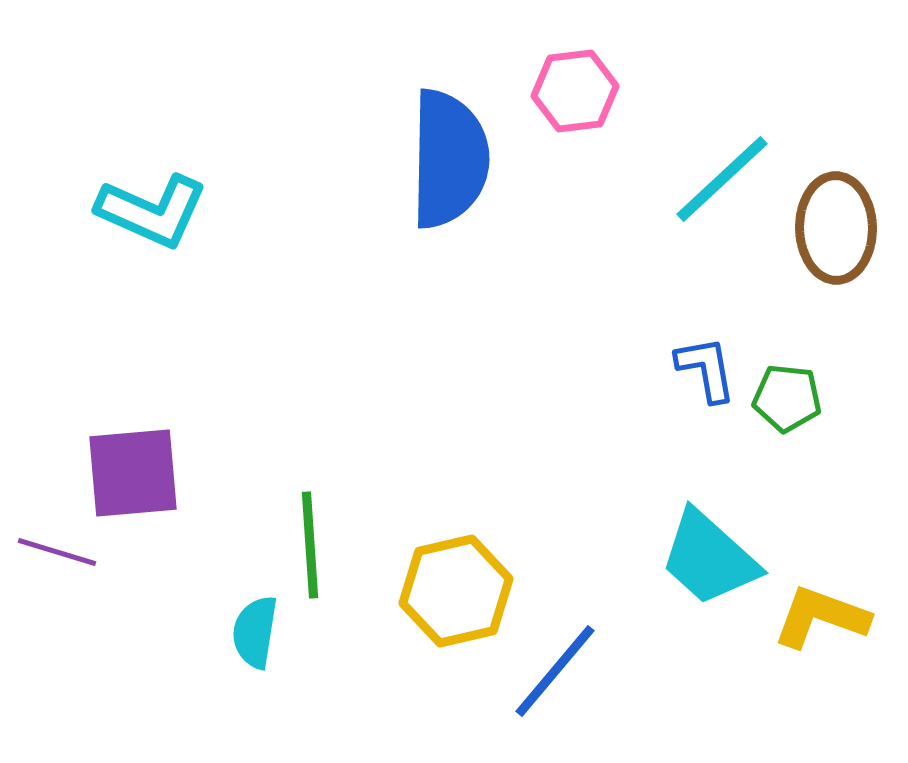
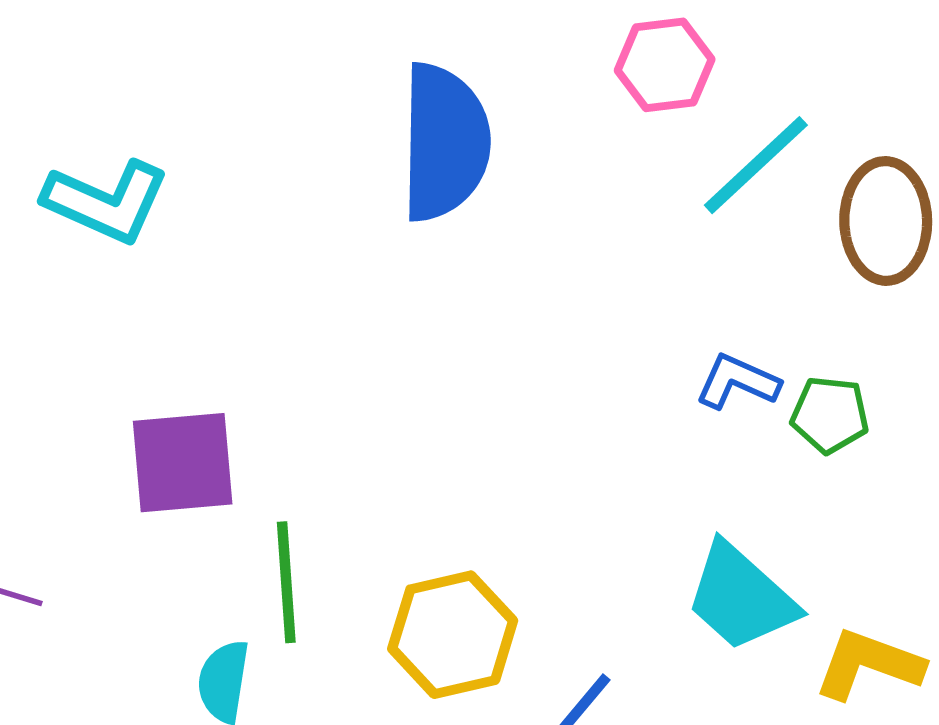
pink hexagon: (575, 91) -> (665, 65), moved
blue L-shape: (706, 369) -> (738, 382), turned -56
purple square: (133, 473) -> (183, 463), moved

